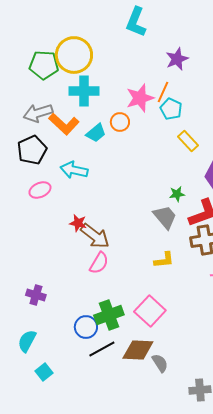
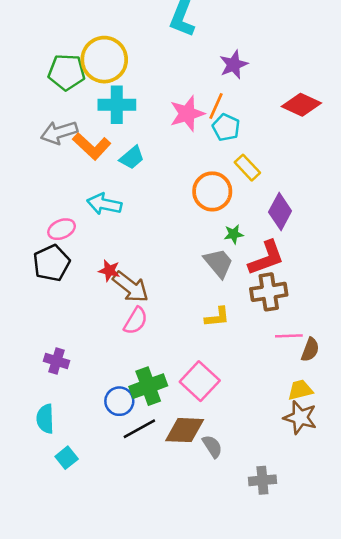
orange circle: (120, 122) -> (212, 191), moved, size x1.6
black pentagon: (32, 150) -> (51, 263), moved
cyan semicircle: (27, 341) -> (45, 419), turned -30

